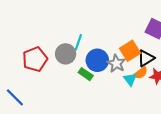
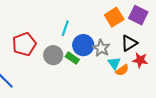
orange square: (130, 51) -> (114, 17), moved
gray circle: (66, 54) -> (53, 55), moved
orange semicircle: (141, 73) -> (122, 70), moved

